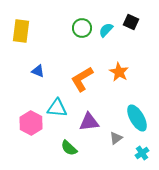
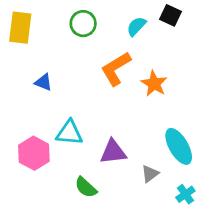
green circle: (82, 28) -> (83, 24), moved
orange L-shape: (82, 79) -> (116, 69), moved

